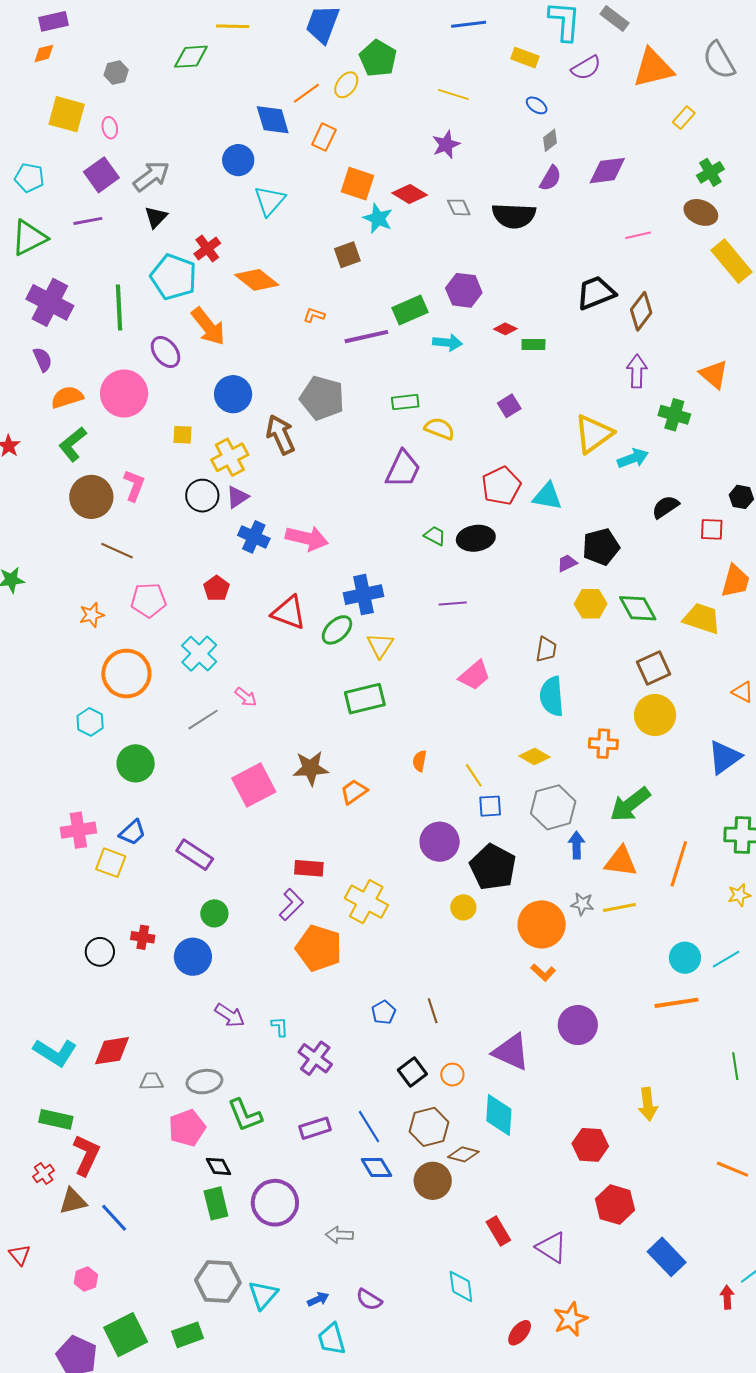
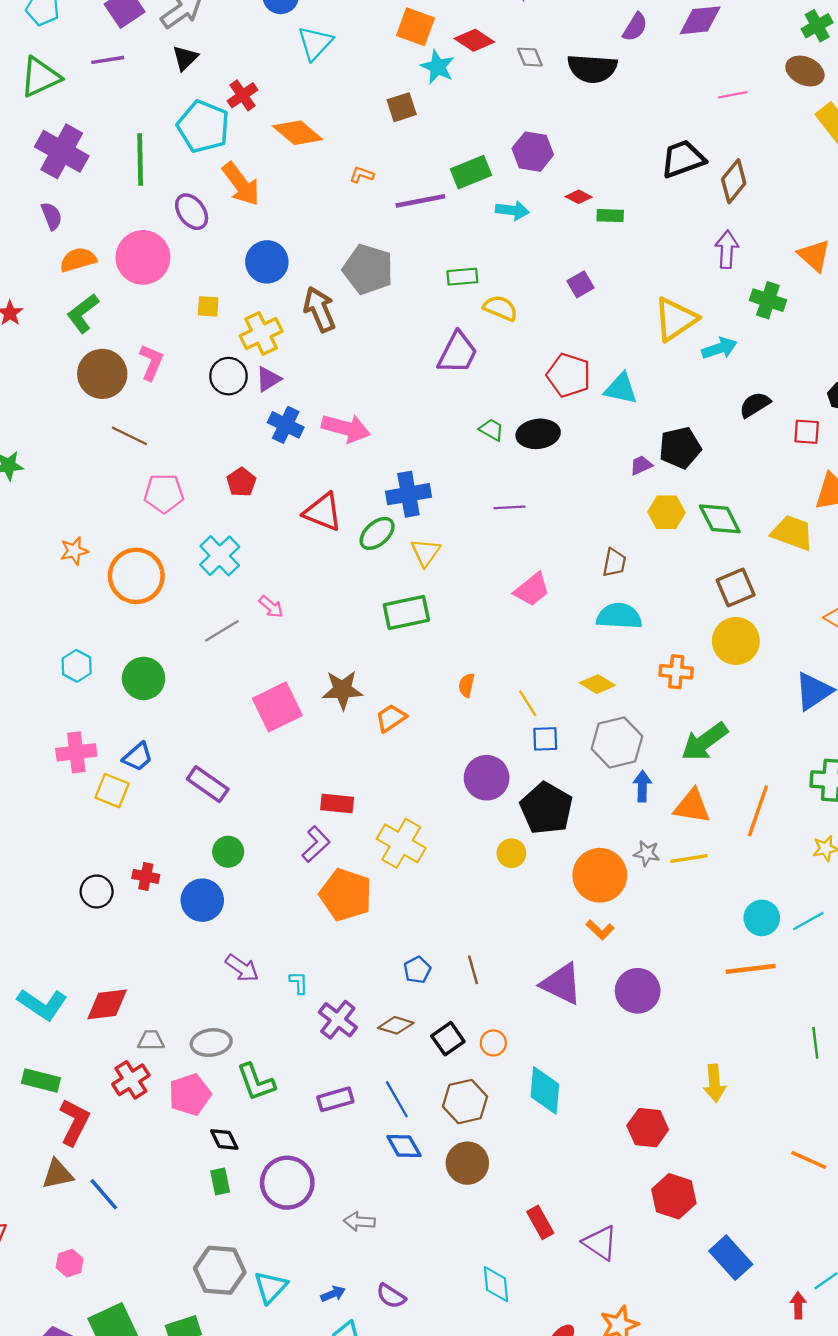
red pentagon: (501, 486) -> (569, 375), turned -30
orange star: (92, 615) -> (74, 551), moved
cyan semicircle: (552, 696) -> (619, 616), turned 96
cyan hexagon: (90, 722) -> (77, 666), moved
purple triangle: (511, 1052) -> (561, 984), moved
brown diamond: (463, 1154) -> (396, 1025), moved
red cross: (44, 1174) -> (131, 1080), moved, size x1.5
green rectangle: (216, 1203) -> (220, 1182), size x0.7

